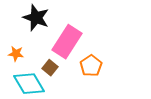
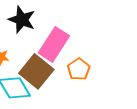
brown square: (50, 68) -> (36, 71), size x2.0

